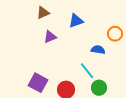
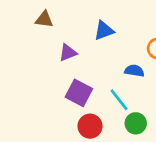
brown triangle: (43, 13) -> (44, 19), moved, turned 32
purple square: (38, 83) -> (79, 93), moved

